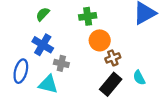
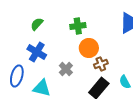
gray cross: (61, 63) -> (66, 69), moved, turned 32

